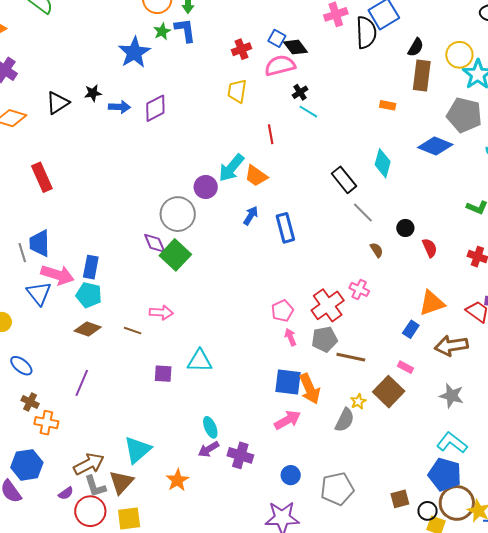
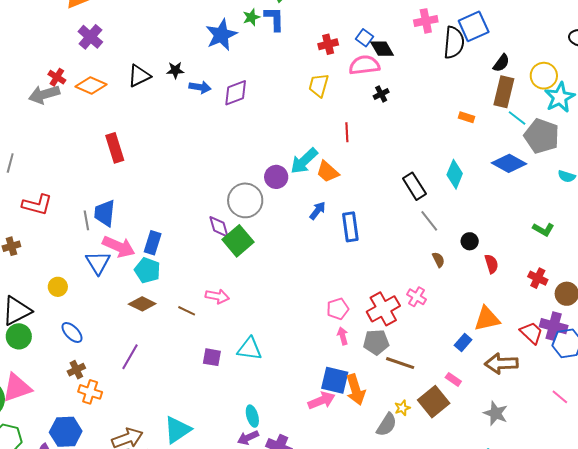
cyan line: (308, 112) -> (517, 118), moved
brown cross: (30, 402) -> (76, 370), turned 30
pink arrow: (288, 420) -> (322, 400), moved

